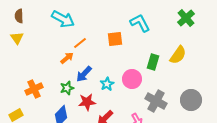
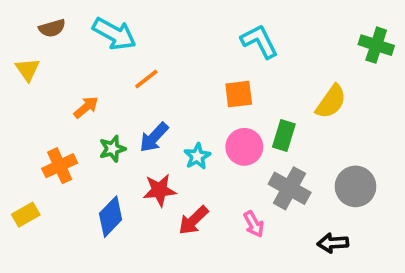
brown semicircle: (19, 16) -> (52, 28), moved, turned -104
green cross: (186, 18) -> (376, 45), moved, turned -30
orange square: (115, 39) -> (239, 94), moved
orange arrow: (67, 58) -> (86, 107), moved
green rectangle: (153, 62) -> (284, 136), moved
green star: (67, 88) -> (112, 149), moved

